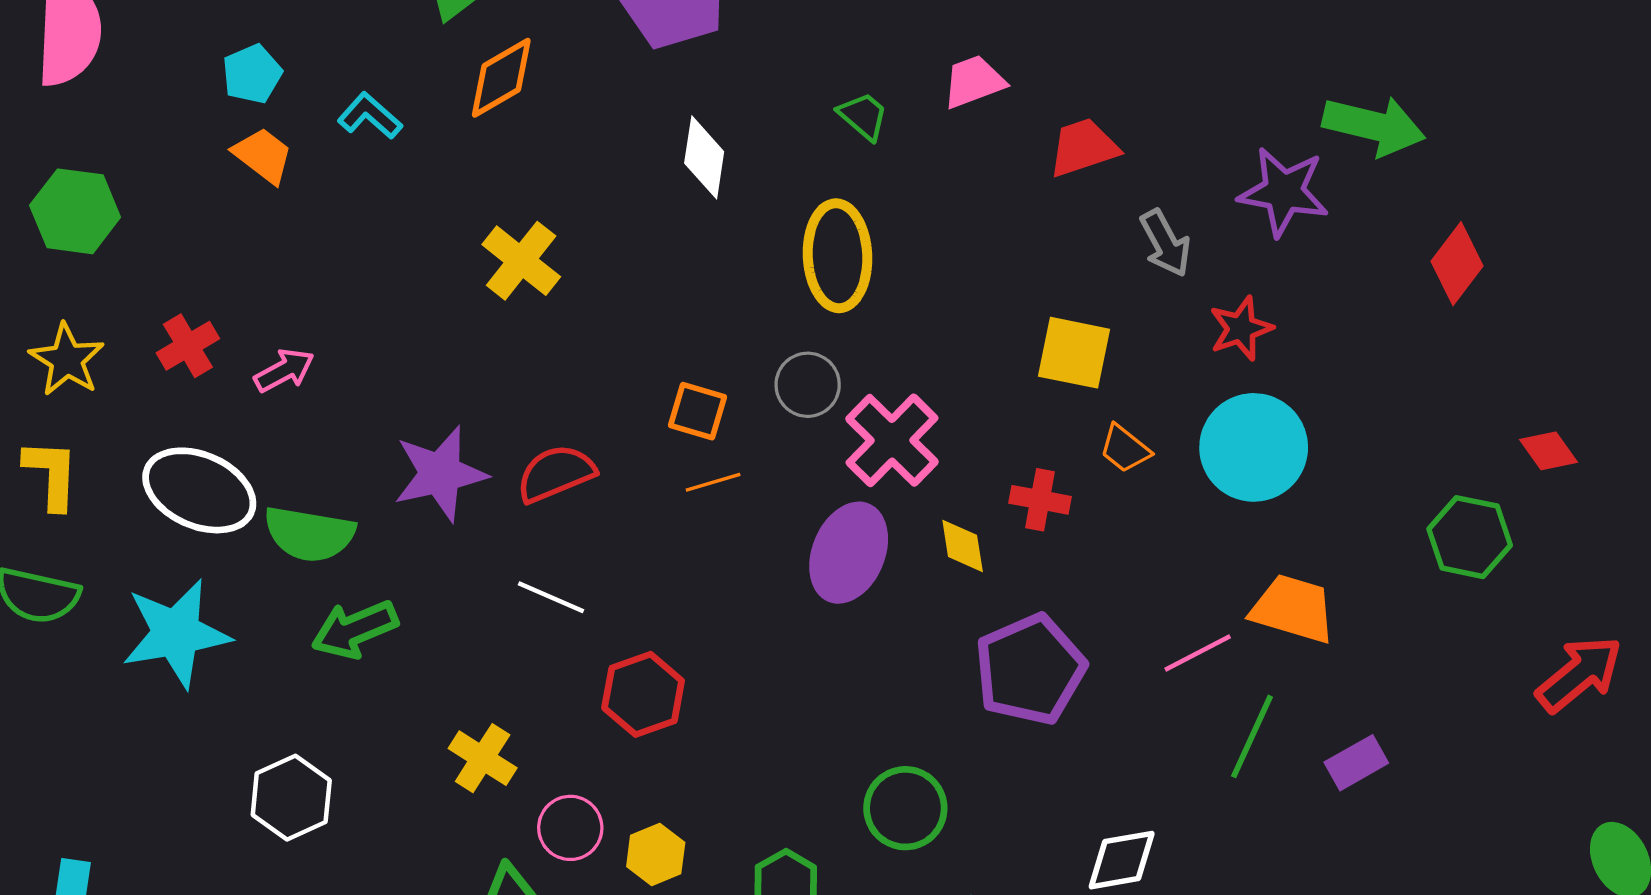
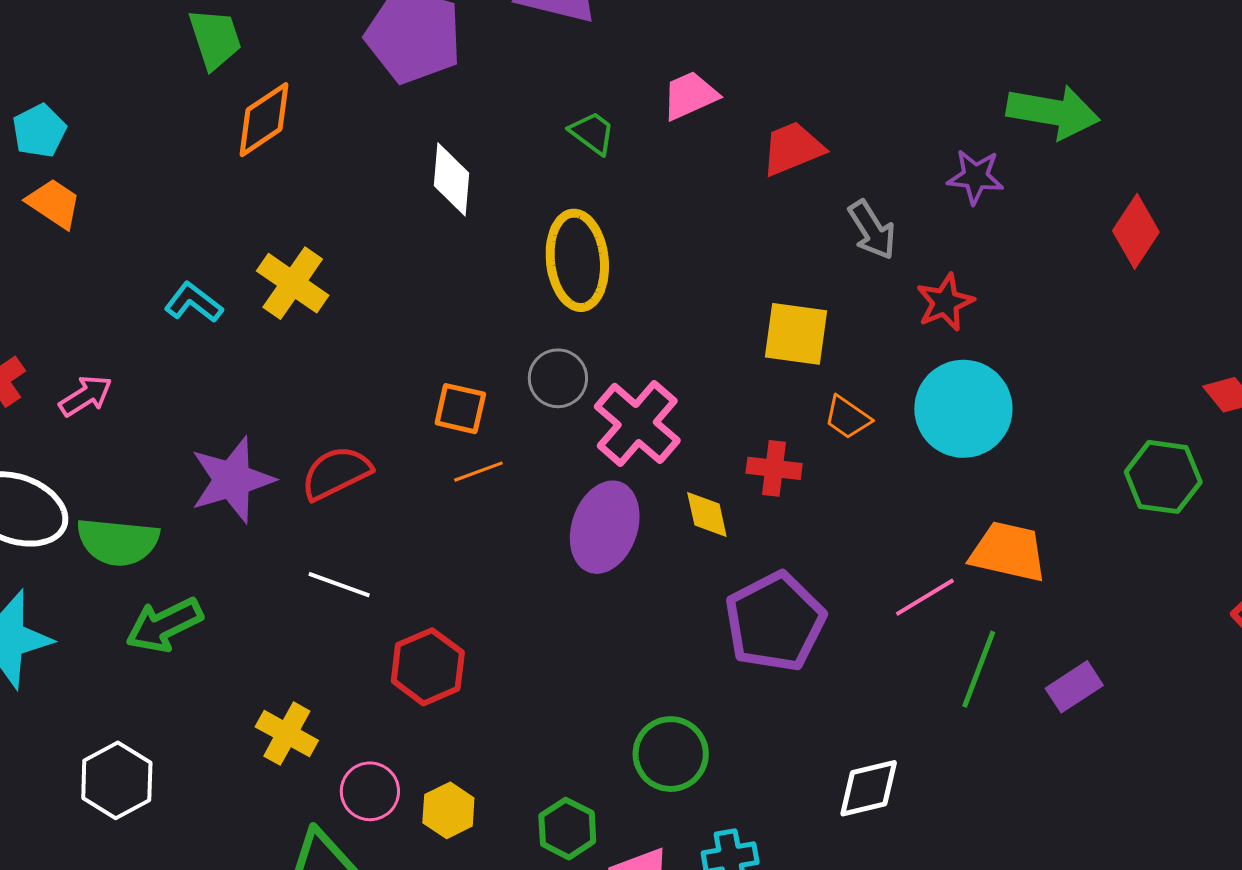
cyan L-shape: (370, 116) -> (193, 303), moved
purple star: (1284, 192) -> (975, 177), size x0.7

